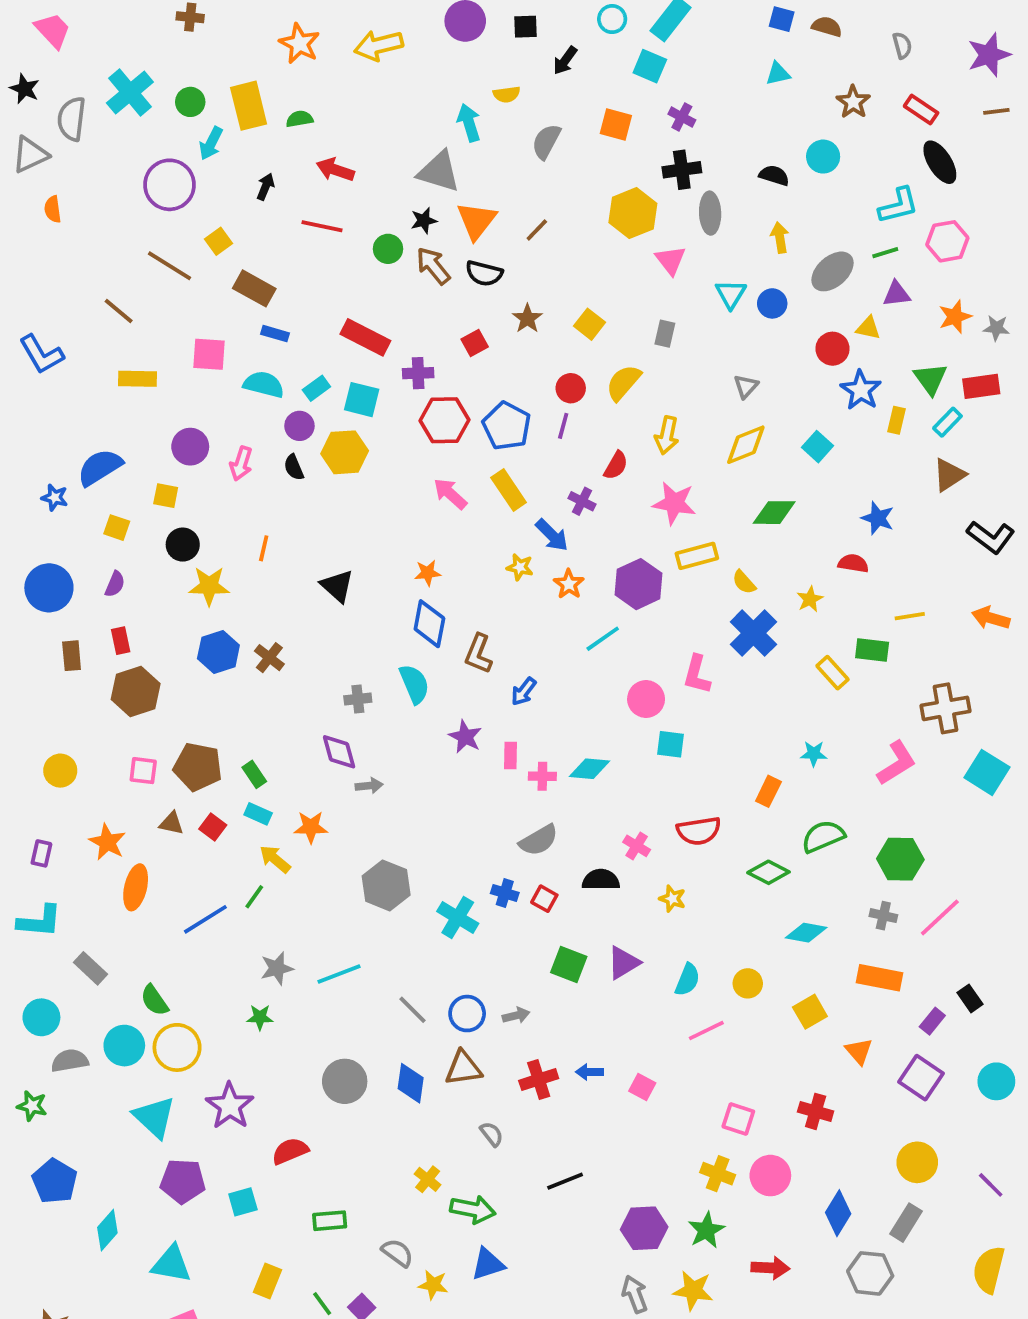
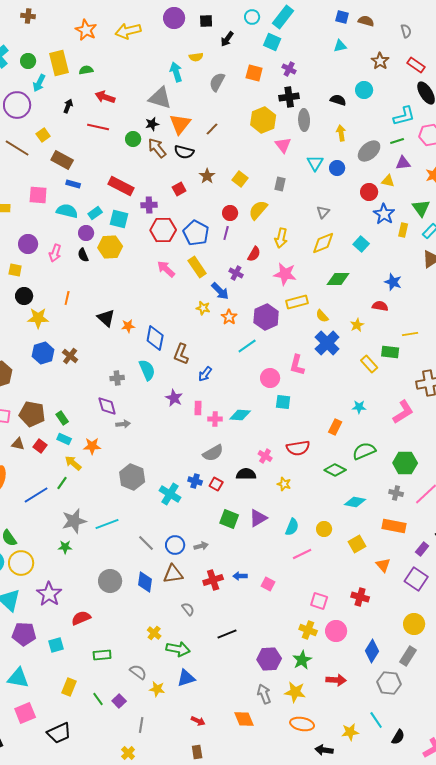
orange star: (428, 573) -> (128, 326), moved
gray star: (277, 968) -> (74, 521), size x1.4

